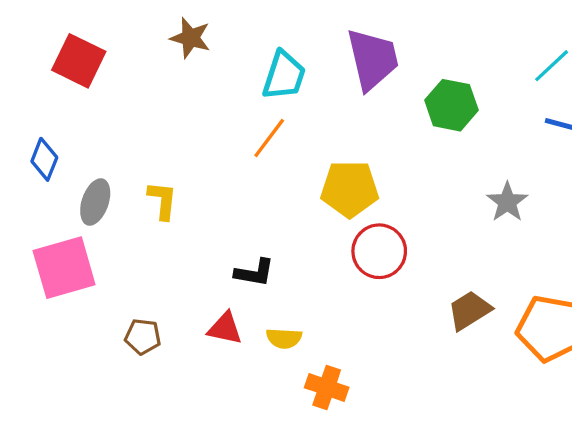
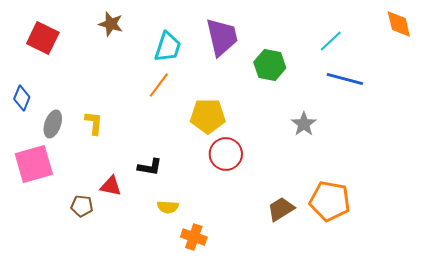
brown trapezoid: (469, 310) -> (281, 209), moved
red triangle: (225, 328) -> (111, 186), moved

